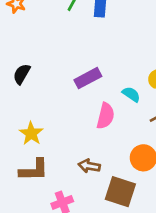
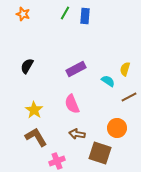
pink semicircle: (105, 116) -> (72, 104), moved, turned 144
brown L-shape: (34, 170) -> (36, 137), turned -120

